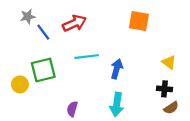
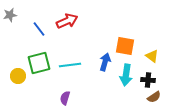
gray star: (28, 17) -> (10, 15), moved
orange square: (139, 21) -> (125, 46), moved
cyan line: (87, 57) -> (70, 65), moved
cyan arrow: (117, 104) -> (126, 75), moved

